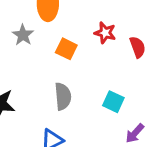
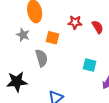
gray semicircle: (63, 96) -> (42, 58), moved

